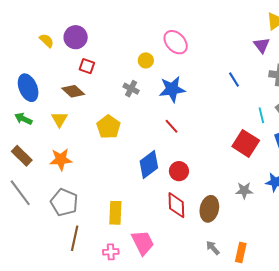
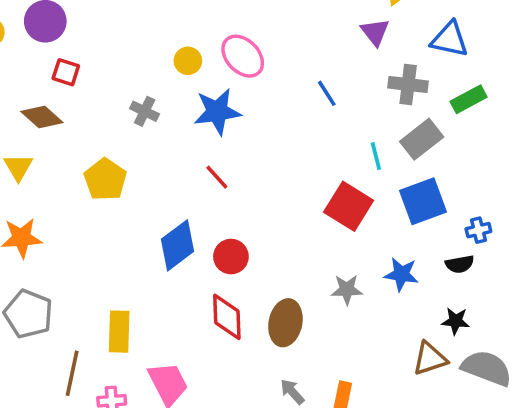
pink ellipse: (176, 42) -> (243, 56), moved
yellow circle: (146, 60) -> (188, 61), moved
brown line: (75, 238) -> (72, 373), moved

